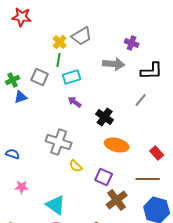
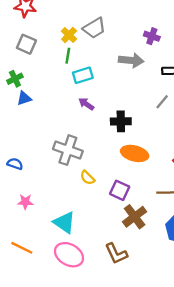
gray square: (40, 77) -> (26, 44), moved
black cross: (105, 117) -> (121, 121), turned -36

